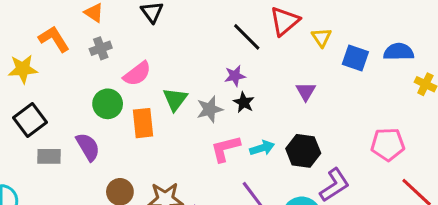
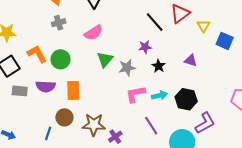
orange L-shape: (54, 39) -> (37, 54), moved
pink semicircle: (137, 74) -> (94, 33), moved
purple triangle: (306, 91) -> (191, 60), turned -48
black star: (244, 102) -> (159, 66), moved
orange rectangle: (143, 123) -> (73, 90), moved
purple semicircle: (88, 147) -> (46, 87), turned 120

